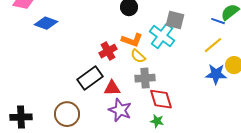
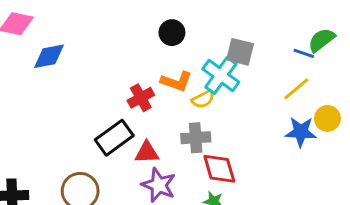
blue diamond: (46, 23) -> (49, 56), turned -30
yellow semicircle: (138, 56) -> (203, 99), moved, turned -70

